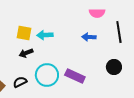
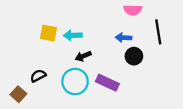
black arrow: (26, 53) -> (83, 56), moved
black circle: (114, 67) -> (134, 56), moved
black semicircle: (20, 82) -> (38, 76), moved

